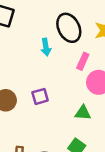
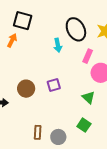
green triangle: (83, 113) -> (88, 97), turned 40

